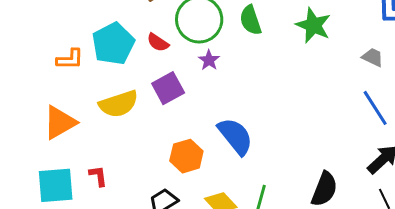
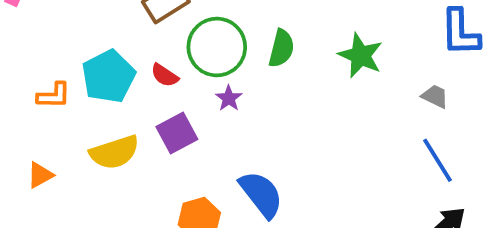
green semicircle: (250, 20) -> (281, 48), turned -148
orange triangle: (60, 122) -> (40, 175), size x0.6

